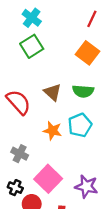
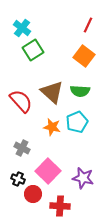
cyan cross: (32, 18) -> (22, 28), moved
brown triangle: (52, 92) -> (52, 92), size x1.4

